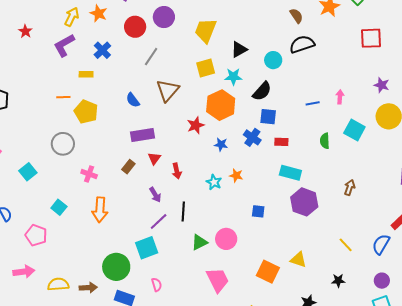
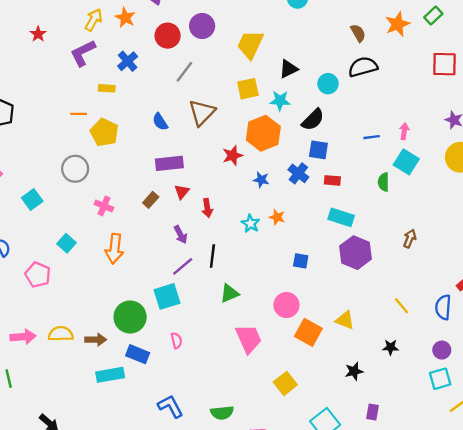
cyan square: (354, 130) -> (406, 162), moved
pink circle: (226, 239) -> (286, 305), moved
blue semicircle: (381, 244) -> (443, 307), turned -30
pink arrow: (24, 272) -> (23, 337), moved

